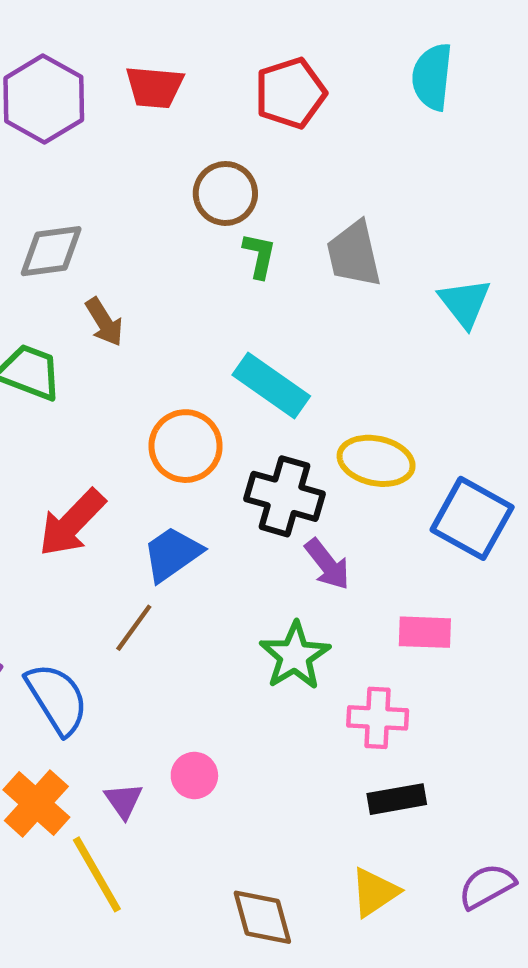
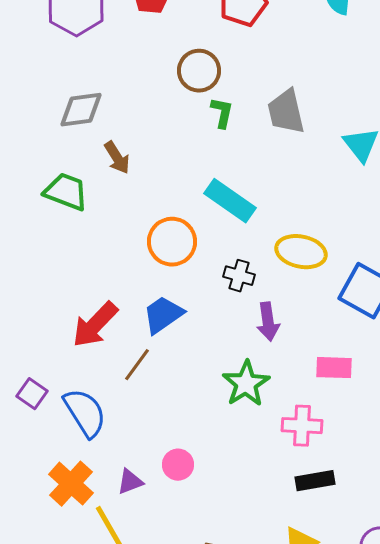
black cross: (284, 496) -> (239, 276), size x0.6
red arrow: (72, 523) -> (95, 325), moved
purple arrow: (327, 564) -> (268, 322), turned 30
purple triangle: (123, 801) -> (130, 482), turned 44

